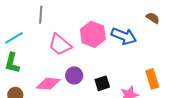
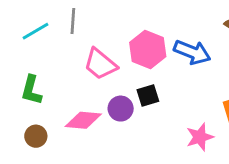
cyan line: (14, 38) -> (35, 31), moved
black square: (102, 83) -> (148, 96), moved

